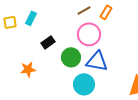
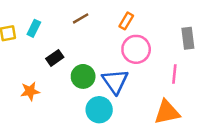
brown line: (84, 10) -> (81, 18), moved
pink circle: (89, 34) -> (136, 49), moved
blue triangle: (97, 61) -> (115, 81), turned 45

